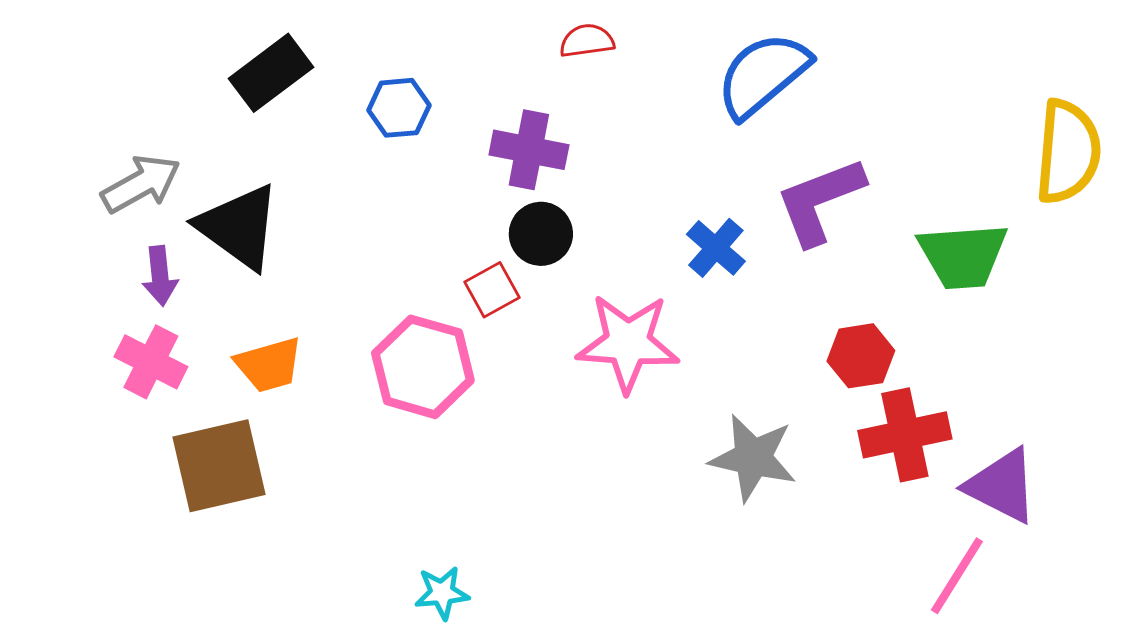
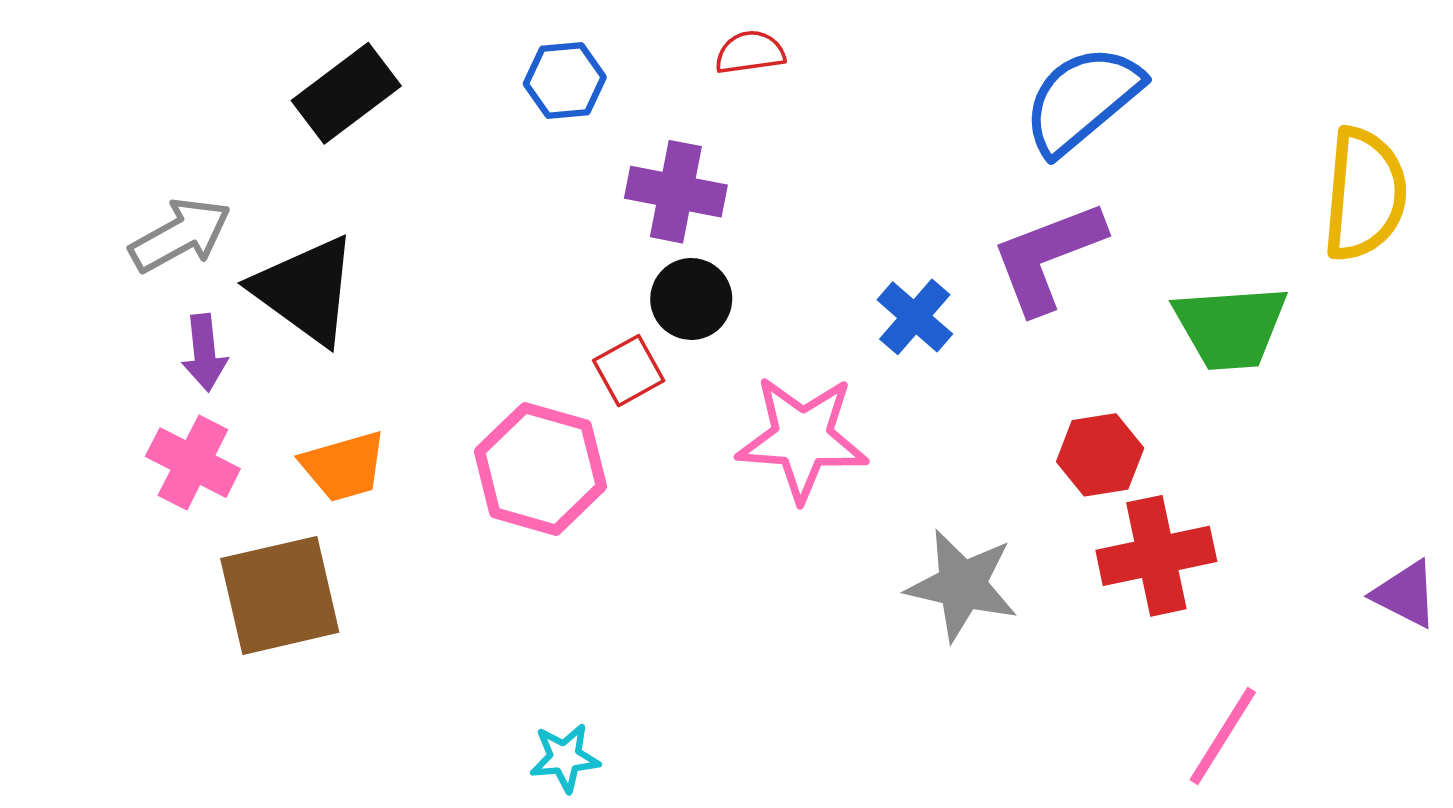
blue semicircle: (763, 75) -> (1082, 100), moved
blue hexagon: (399, 108) -> (565, 80), moved
purple triangle: (1002, 486) -> (1405, 594), moved, size x0.7

